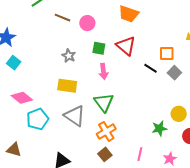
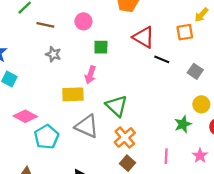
brown line: (62, 18) -> (45, 25), moved
red triangle: (126, 46) -> (144, 37), moved
orange square: (167, 54) -> (185, 32), moved
gray star: (69, 56) -> (53, 54), moved
pink arrow: (103, 71) -> (90, 75), moved, turned 35
gray square: (174, 73) -> (195, 71), moved

